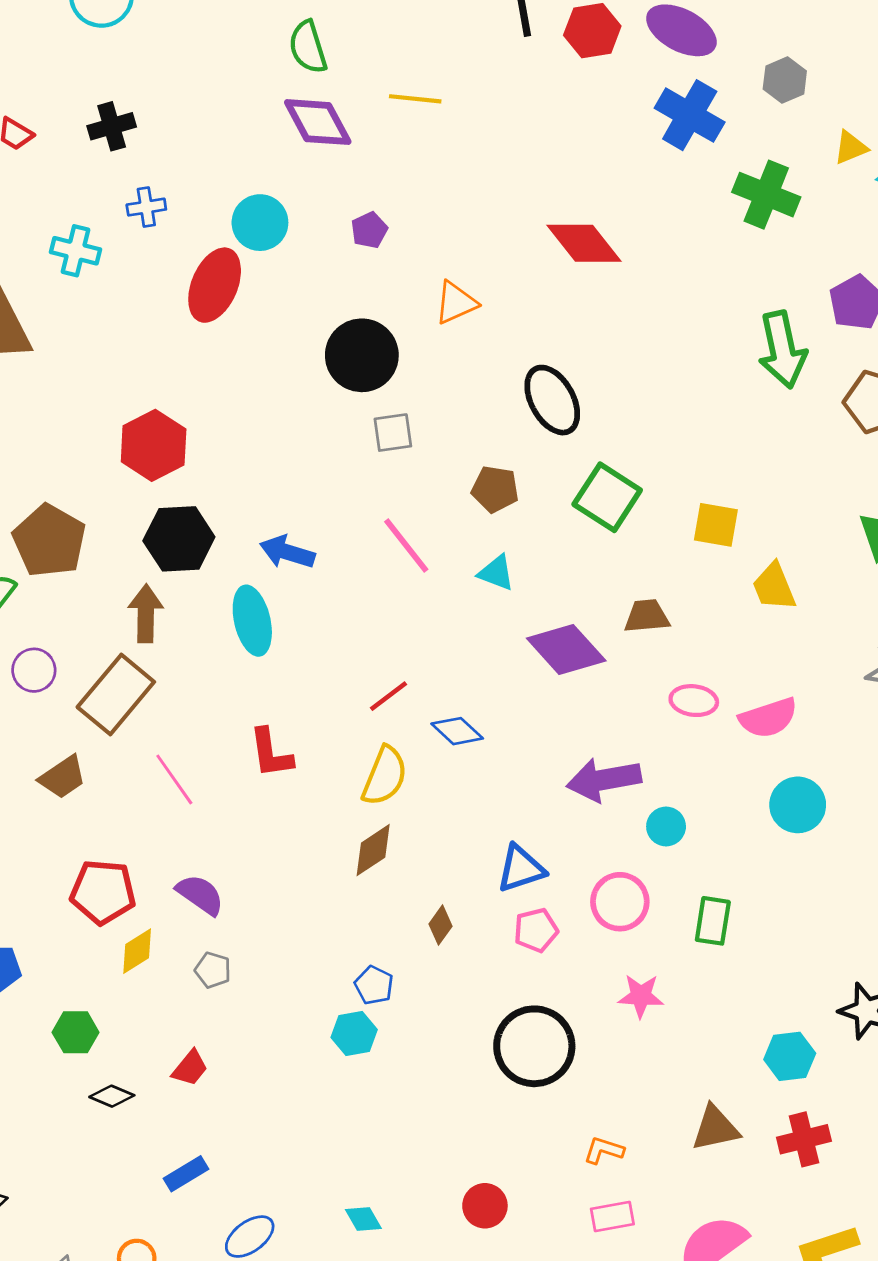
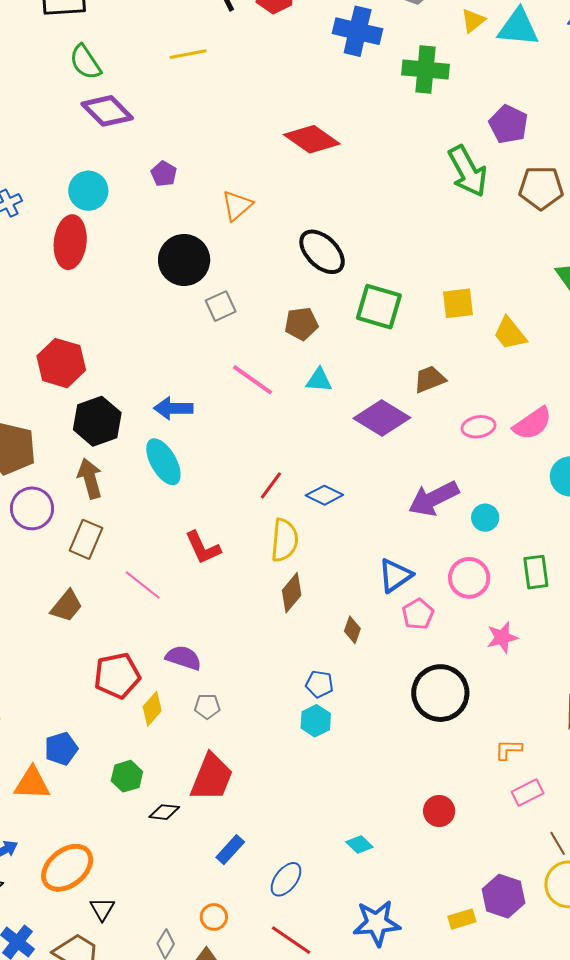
yellow line: (415, 99) -> (188, 54), moved
purple circle: (34, 670) -> (32, 508), moved, size x1.4
brown rectangle: (116, 695) -> (86, 539), size x0.7
red trapezoid: (190, 1068) -> (212, 777), size x1.8

